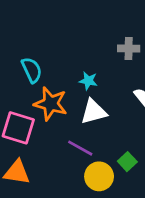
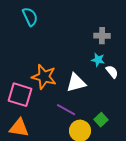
cyan semicircle: (32, 70) -> (30, 17), moved
cyan star: (88, 81) -> (98, 60), moved

